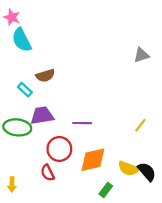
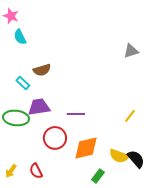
cyan semicircle: (22, 40) -> (20, 37), size x0.7
red semicircle: (48, 173) -> (36, 171), moved
yellow arrow: (12, 185) -> (11, 171), turned 32

